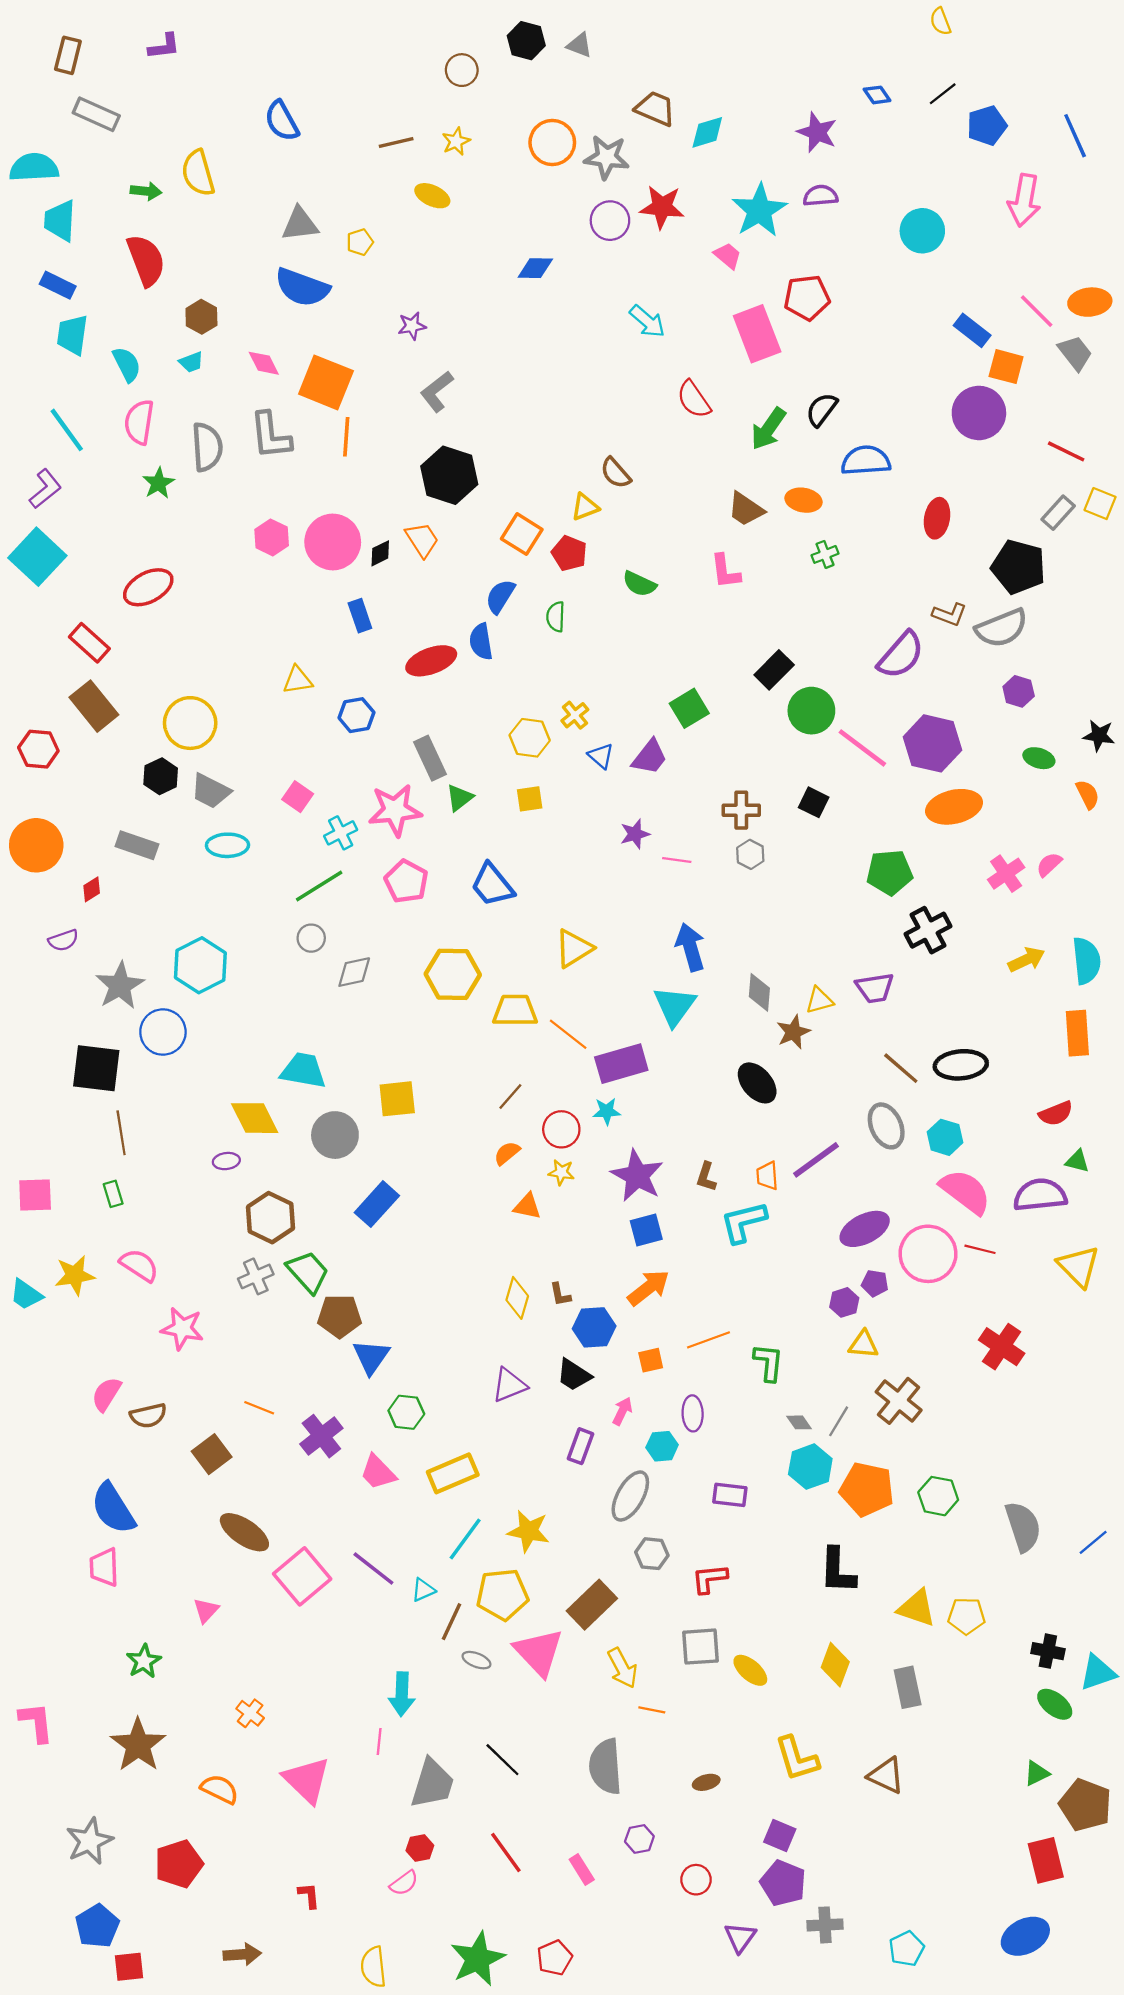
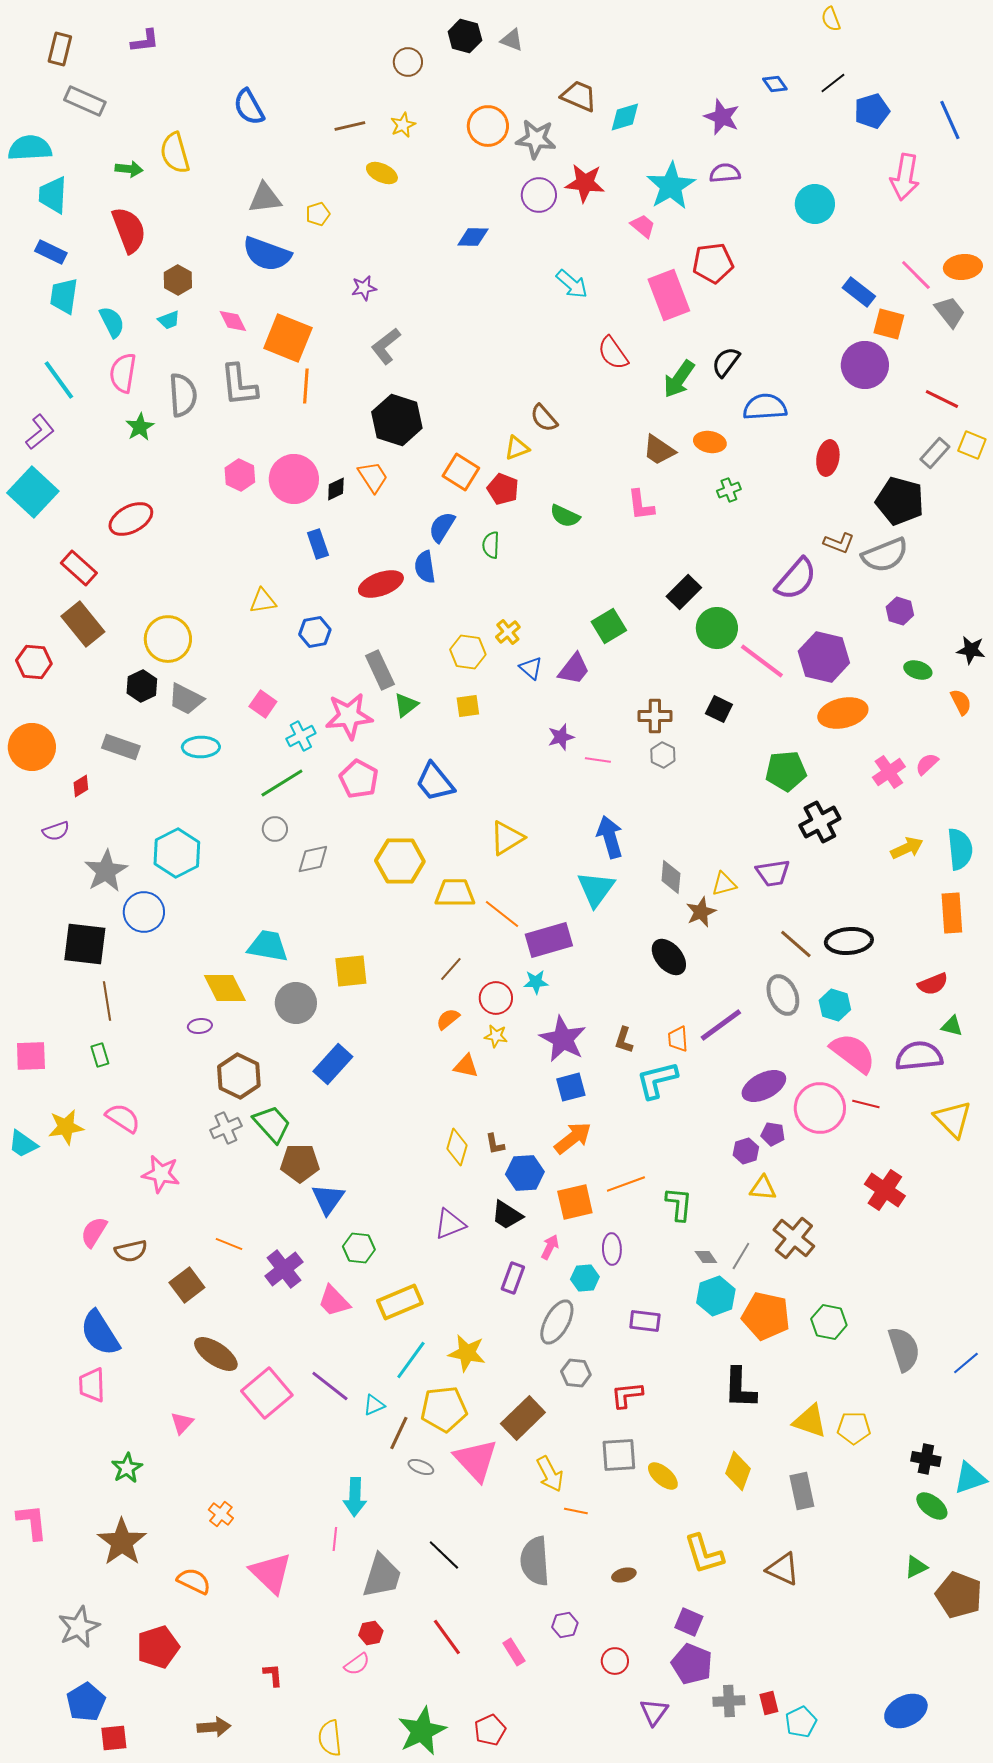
orange square: (651, 1360) -> (575, 1202), size x1.6
red rectangle: (1046, 1860) -> (769, 1703), moved, size x0.6

